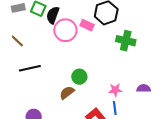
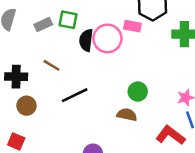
black semicircle: (53, 15) -> (86, 40), moved
brown semicircle: (67, 93) -> (127, 115), turned 63

